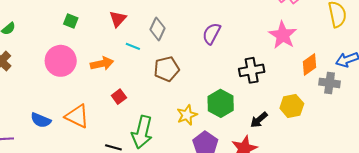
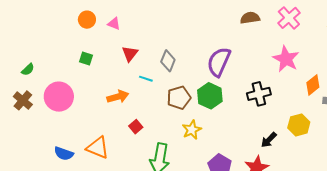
purple semicircle: (211, 34) -> (219, 62), size x1.4
pink circle: (61, 61) -> (59, 97), moved
green hexagon: (221, 103) -> (210, 96), moved
yellow star: (187, 115) -> (192, 130), moved

